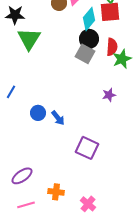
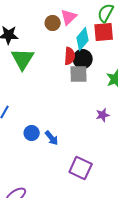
red semicircle: (112, 47) -> (70, 56), moved
gray square: (85, 54) -> (79, 74), turned -30

